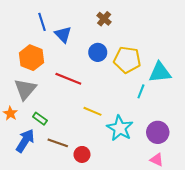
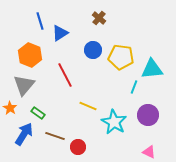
blue triangle: (63, 34) -> (60, 33), turned 42
red line: (68, 79) -> (65, 75), turned 40
purple circle: (158, 132) -> (148, 115), moved

